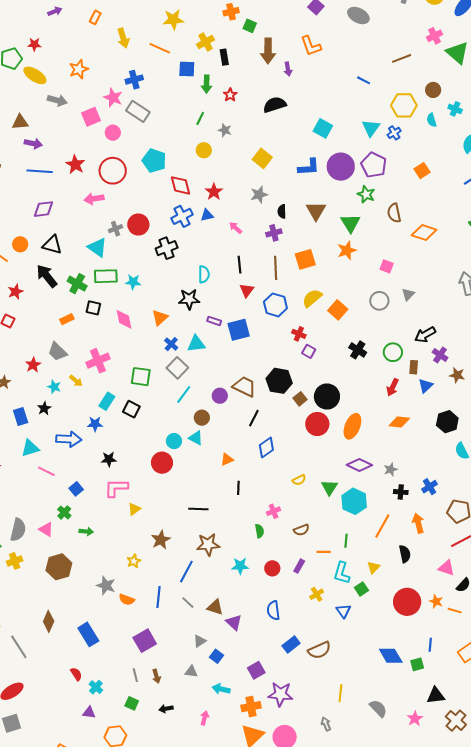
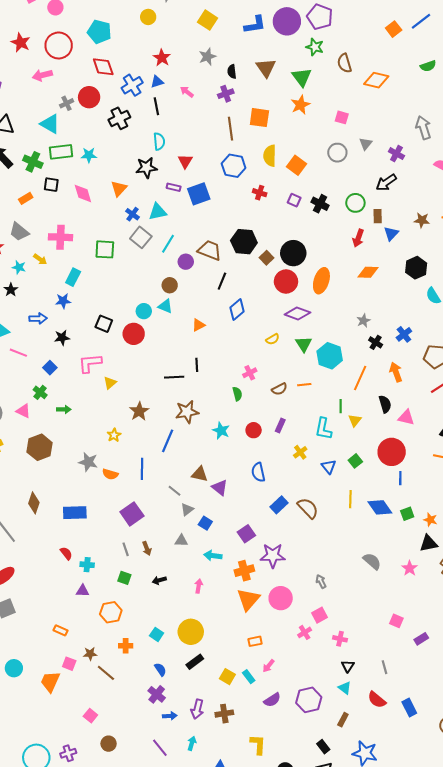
orange square: (422, 171) -> (394, 29), moved
red diamond: (180, 185) -> (103, 67), moved
orange square: (305, 259) -> (259, 118), turned 30
black line: (239, 265) -> (156, 106), moved
red triangle: (247, 290) -> (185, 161), moved
yellow semicircle: (312, 298) -> (270, 156), turned -45
purple square: (309, 351) -> (294, 200), moved
purple cross: (440, 355) -> (396, 154), moved
pink cross: (98, 361) -> (60, 237), turned 30
cyan line: (184, 394) -> (168, 244), moved
black square: (131, 409) -> (104, 324), moved
blue arrow: (69, 439) -> (38, 318), size x0.7
black star: (109, 459) -> (62, 338), moved
purple diamond: (359, 465) -> (297, 313), moved
black line: (238, 488) -> (197, 365), moved
black cross: (401, 492) -> (376, 342), turned 32
green line: (346, 541) -> (341, 406), moved
orange line: (324, 552) -> (304, 385), moved
cyan star: (240, 566) -> (221, 431), turned 30
pink triangle: (446, 568) -> (406, 417), moved
green square: (361, 589) -> (355, 461), moved
orange star: (436, 601) -> (430, 520), moved
gray line: (188, 603) -> (174, 491), moved
blue rectangle: (88, 634) -> (75, 513), turned -55
blue line: (430, 645) -> (400, 478), moved
brown semicircle: (319, 650) -> (308, 508), turned -105
cyan cross: (96, 687) -> (87, 565), turned -32
yellow line: (340, 693) -> (350, 499), moved

